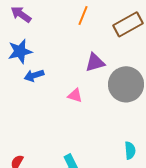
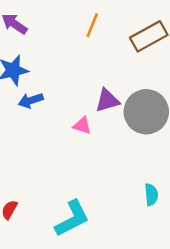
purple triangle: (95, 62) -> (107, 100), moved

